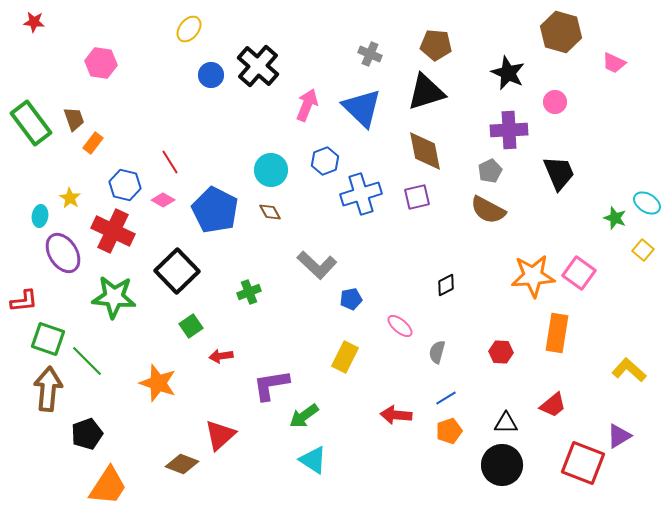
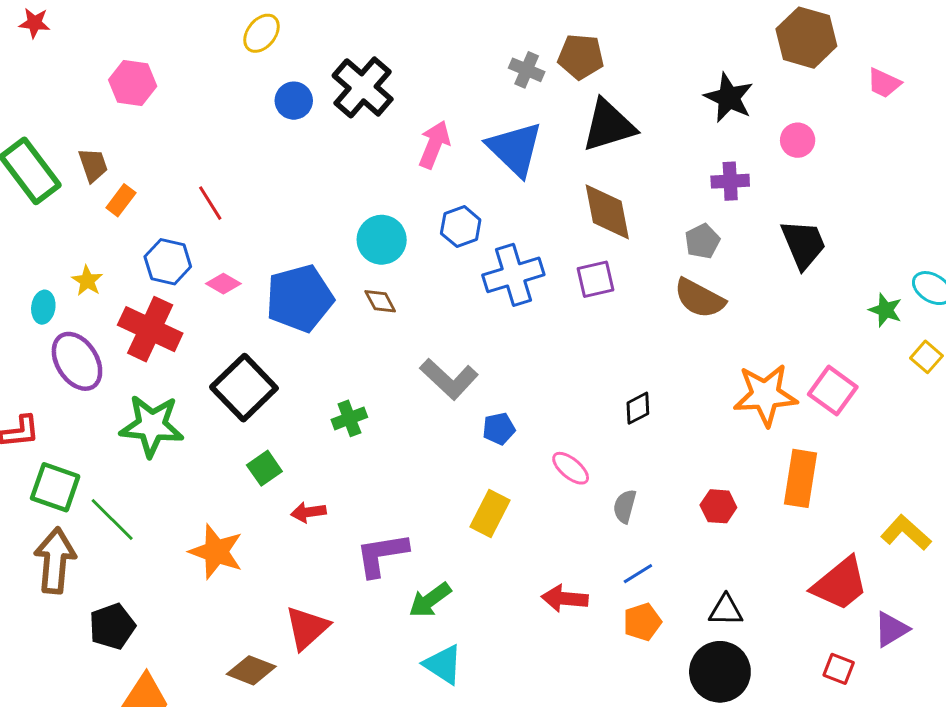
brown pentagon: (436, 45) -> (581, 57), moved
purple cross: (509, 130) -> (730, 181), size x0.7
red line: (170, 162) -> (210, 203), moved
blue pentagon: (215, 210) -> (300, 298), turned 30
red trapezoid: (553, 405) -> (840, 584), moved, size x1.5
red square: (583, 463) -> (839, 669), size x0.5

